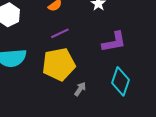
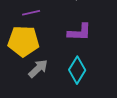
gray arrow: (80, 89) -> (38, 69), size x1.5

